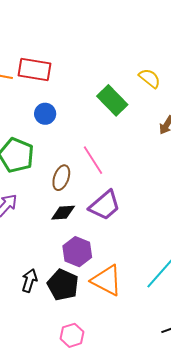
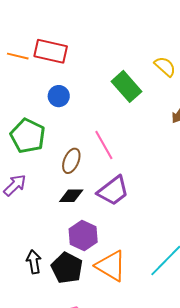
black arrow: (29, 281) -> (34, 262), turned -30

